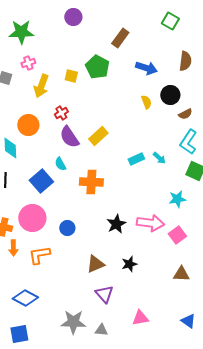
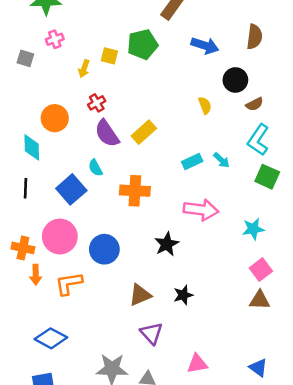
green pentagon: (97, 67) -> (143, 44), turned 30
yellow arrow: (41, 86) -> (84, 69), moved, size x0.6
yellow semicircle: (146, 102) -> (205, 105), moved
cyan star: (177, 199) -> (253, 229), moved
pink arrow: (150, 223) -> (201, 210), moved
blue circle: (67, 228) -> (104, 249), size x1.5
pink square: (177, 235) -> (261, 270), moved
brown triangle: (181, 274) -> (260, 300), moved

